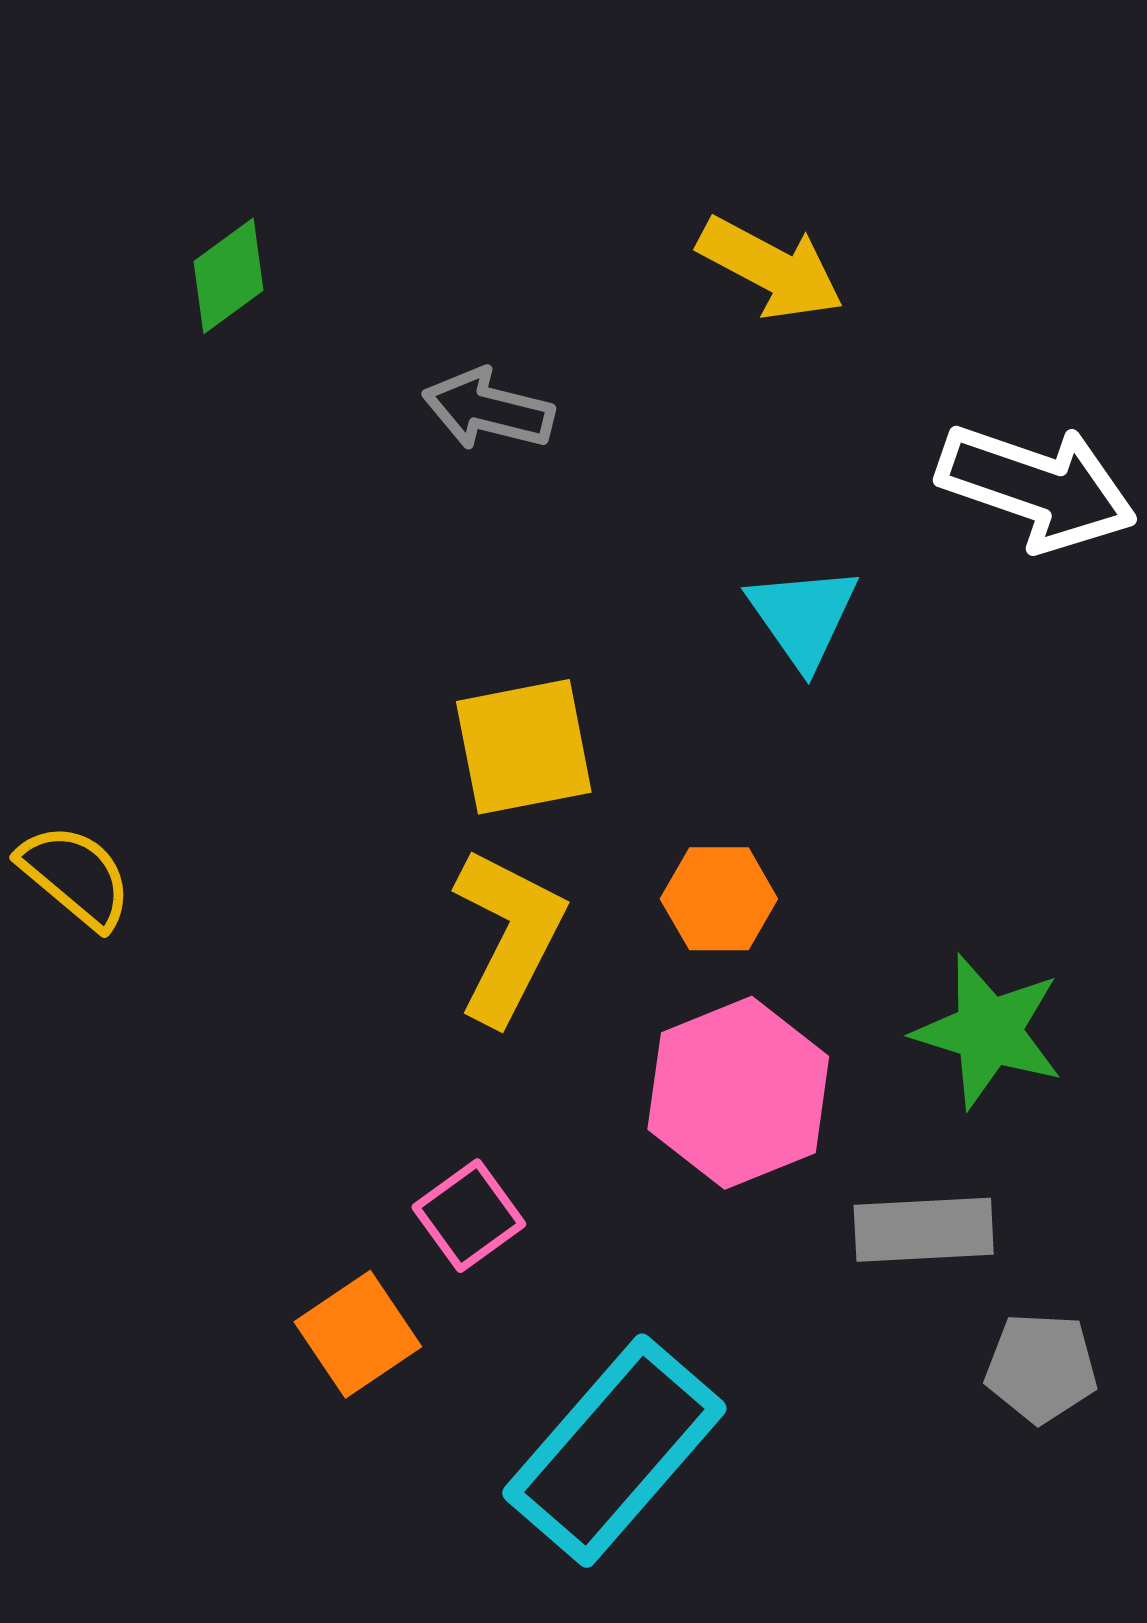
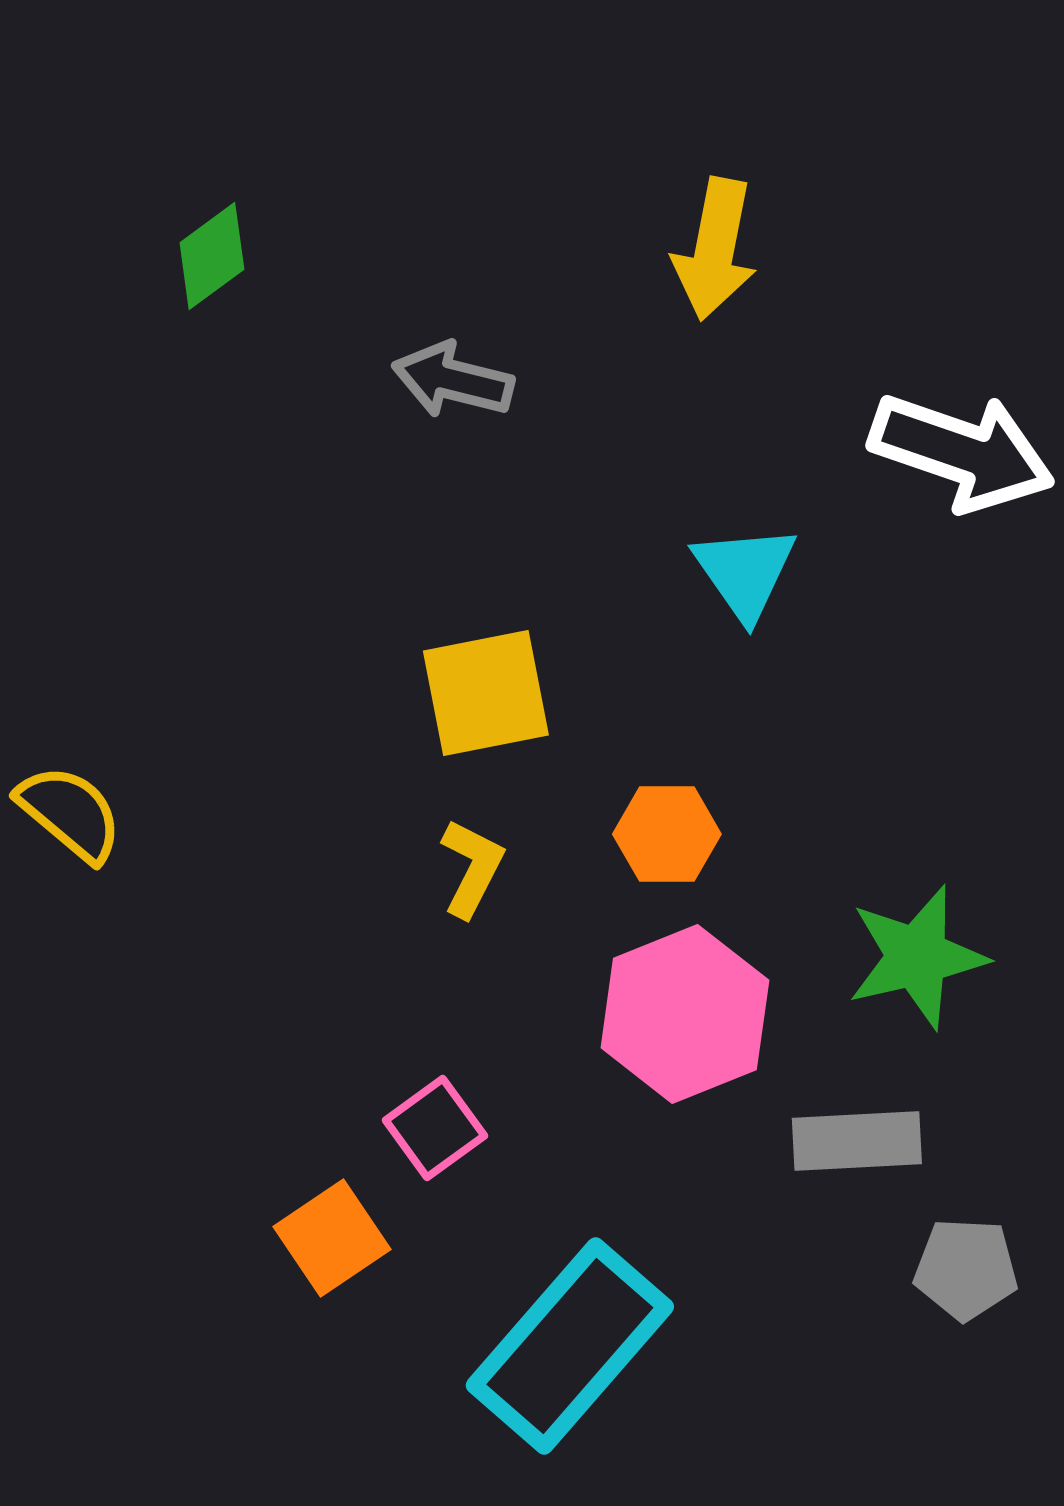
yellow arrow: (771, 268) -> (715, 249), turned 73
yellow L-shape: (509, 935) -> (472, 868), size x0.6
green star: (988, 1031) -> (917, 957), turned -30

